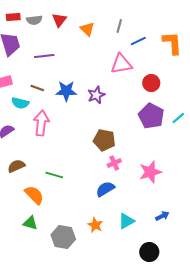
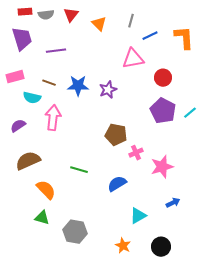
pink cross: (114, 163) -> (136, 153), moved
brown semicircle: (16, 166) -> (28, 161), size x1.4
green line: (54, 175) -> (79, 170), moved
blue arrow: (162, 216) -> (173, 203), moved
orange star: (95, 225) -> (123, 246), moved

